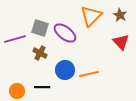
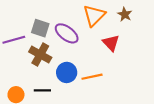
red triangle: (121, 42) -> (111, 43), moved
brown cross: (40, 53) -> (40, 55), size x1.5

